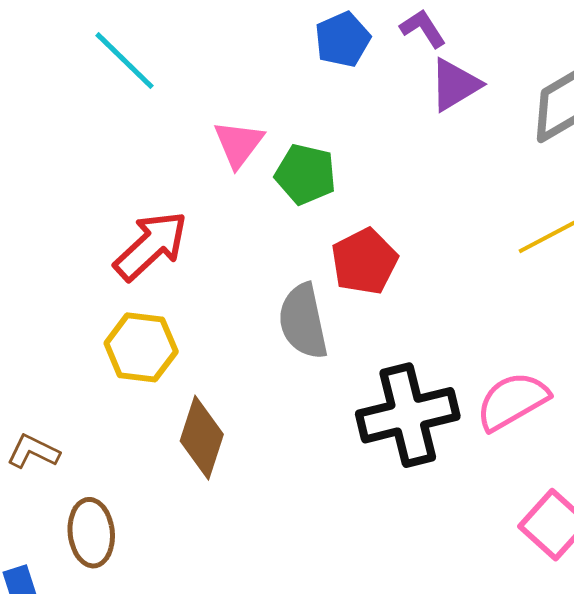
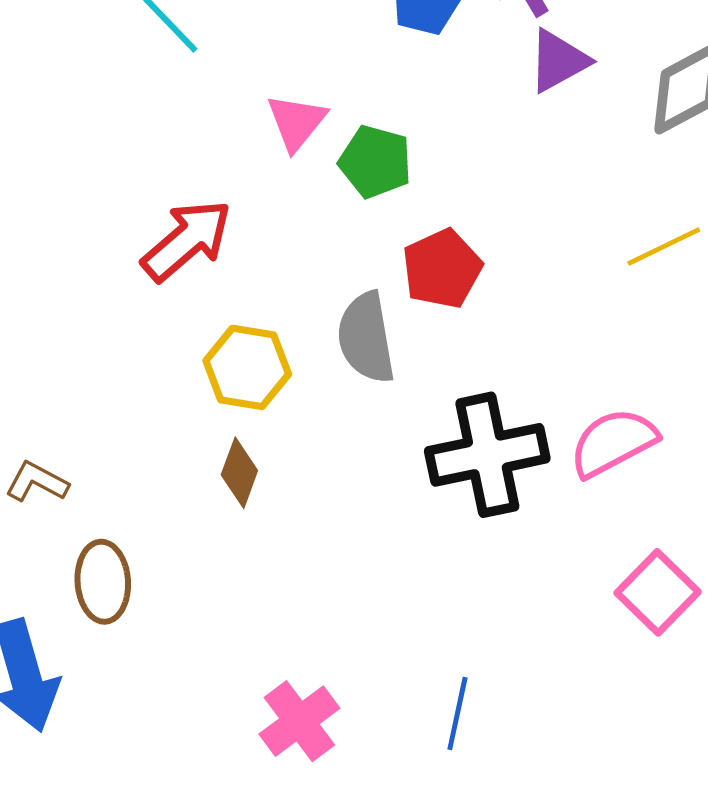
yellow hexagon: (141, 347) -> (247, 367), moved
brown diamond: (202, 438) -> (239, 473), size x0.7

